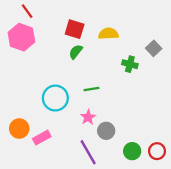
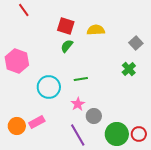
pink hexagon: (21, 37) -> (17, 61), moved
green cross: (130, 64) -> (129, 69), moved, turned 32
orange circle: (19, 129) -> (17, 126), moved
green circle: (132, 151) -> (117, 134), size x1.5

